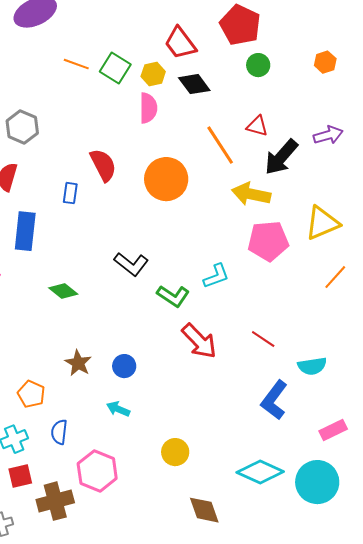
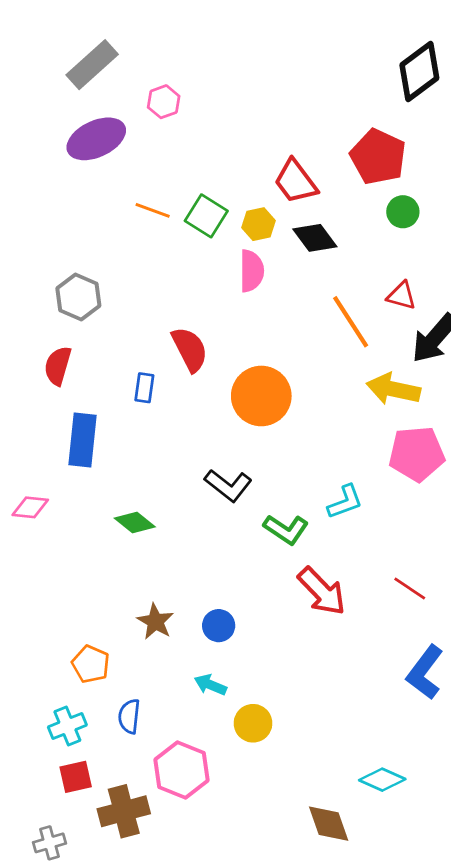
orange circle: (166, 179) -> (261, 396), moved
yellow circle: (175, 452) -> (253, 723), moved
cyan diamond: (260, 472) -> (382, 780), moved, size x0.7

